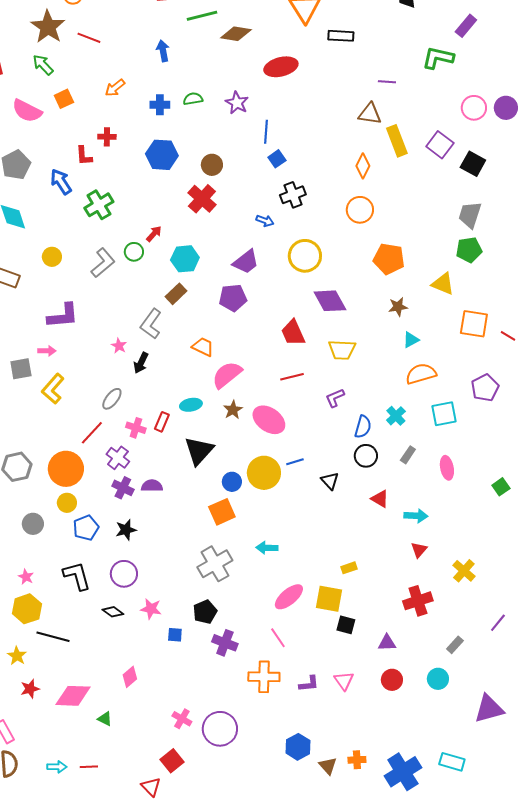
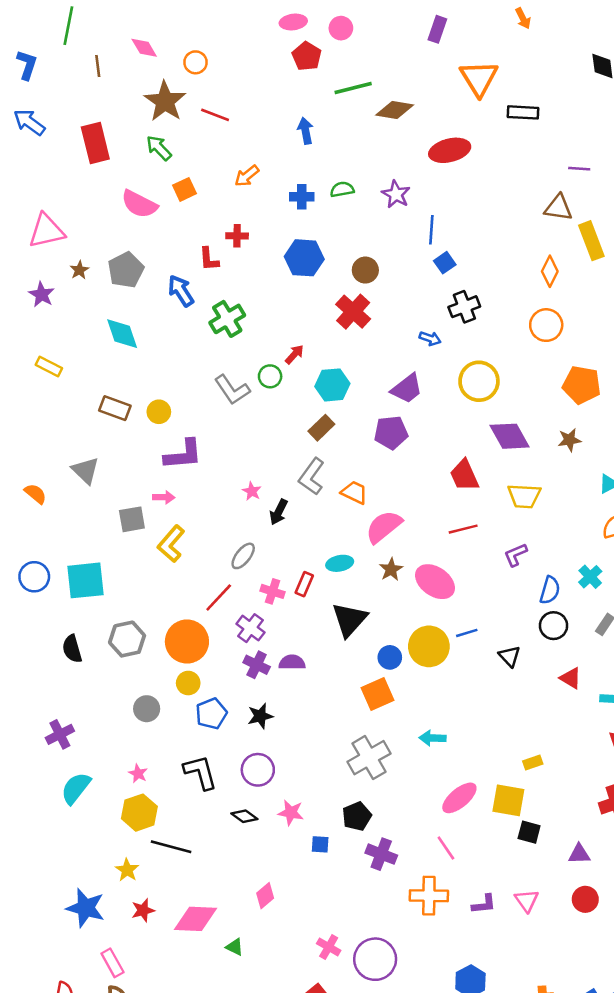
yellow circle: (52, 257) -> (159, 412), moved
gray L-shape: (103, 263) -> (232, 390), turned 96
brown star: (398, 307) -> (569, 440), moved
gray L-shape: (151, 324) -> (312, 477), moved

